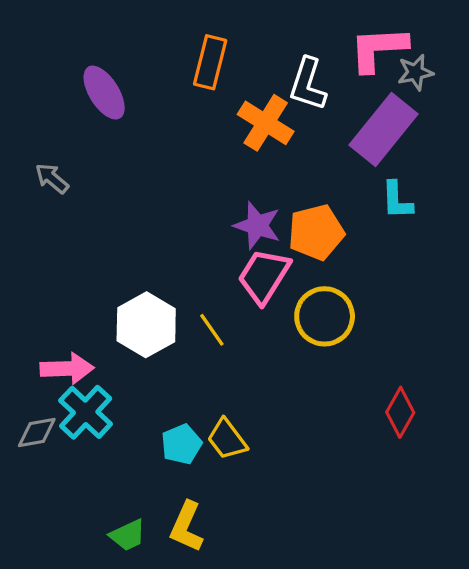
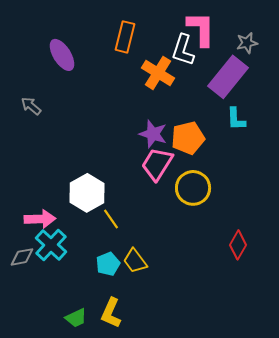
pink L-shape: (378, 49) -> (201, 29), moved, turned 93
yellow line: (212, 330) -> (111, 219), moved

